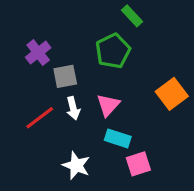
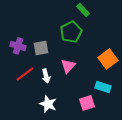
purple cross: (38, 53) -> (18, 46), moved, turned -35
white arrow: (73, 108) -> (46, 76), moved
cyan rectangle: (118, 138) -> (103, 87), moved

